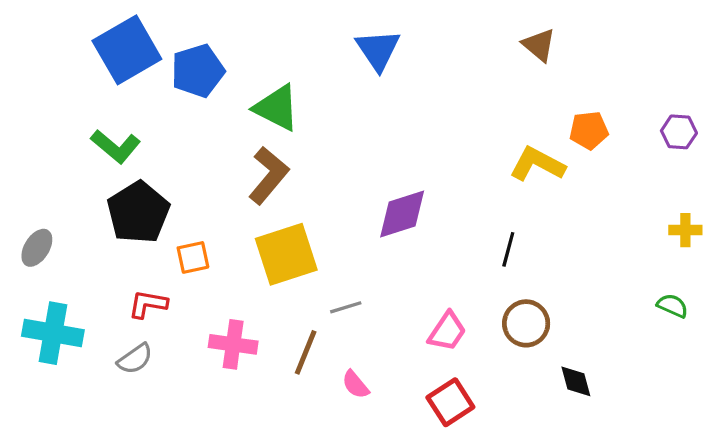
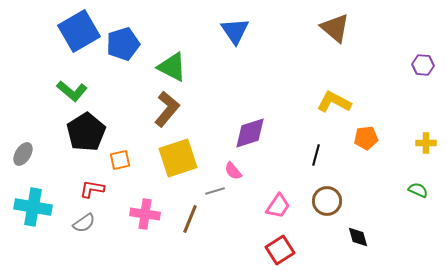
brown triangle: (539, 45) -> (335, 28), size x1.4
orange pentagon: (589, 130) -> (366, 138), moved
purple hexagon: (679, 132) -> (423, 65), moved
pink semicircle: (355, 385) -> (233, 171), moved

